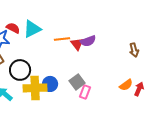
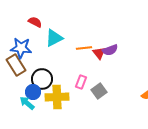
red semicircle: (13, 28) -> (35, 22), moved
blue circle: (50, 84) -> (33, 92), moved
pink rectangle: (85, 92) -> (81, 82), moved

